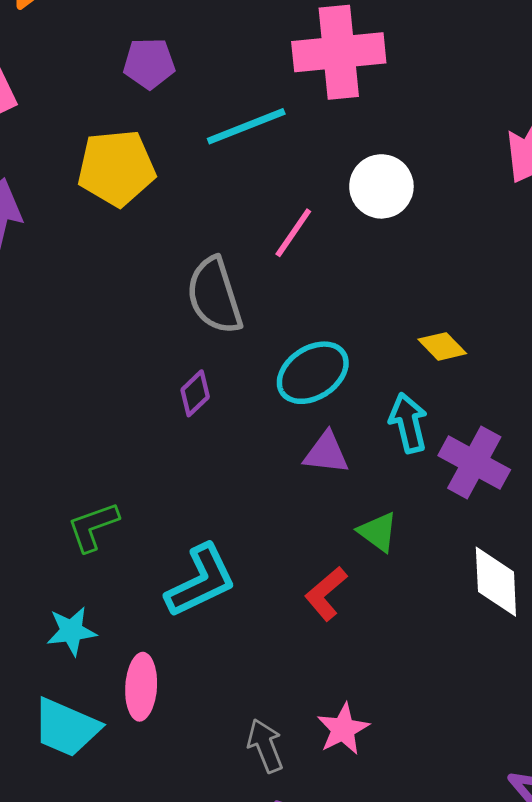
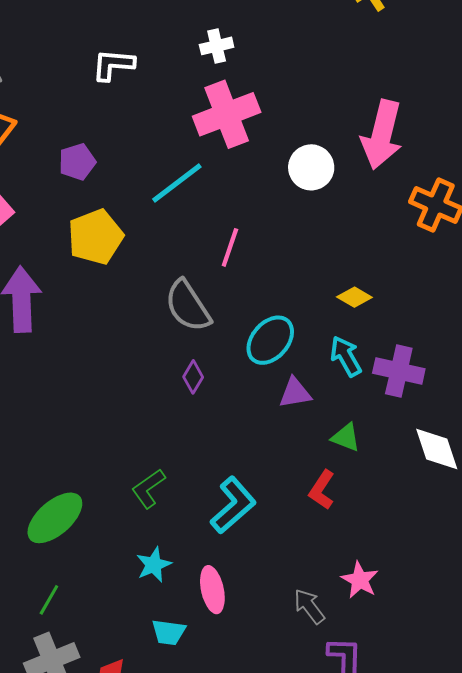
purple pentagon: (149, 63) -> (77, 162), moved
white circle: (381, 186) -> (311, 167), moved
cyan trapezoid: (66, 728) -> (169, 632), size x0.7

